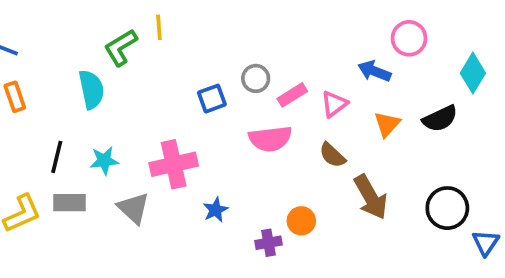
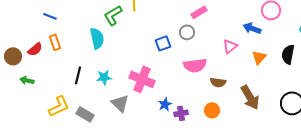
pink rectangle: (292, 95) -> (199, 12), moved
black semicircle: (440, 119) -> (288, 54), turned 126
brown semicircle: (332, 155) -> (218, 82), moved, turned -35
pink cross: (174, 164) -> (142, 79), turned 35
gray rectangle: (70, 203) -> (85, 114), moved, turned 30
purple cross: (268, 243) -> (181, 113), moved

